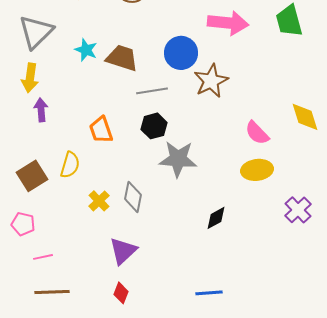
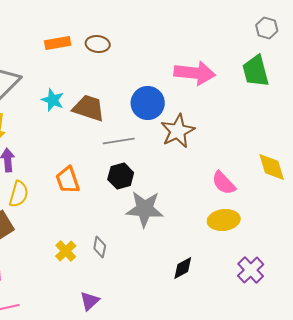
yellow semicircle: (70, 165) -> (19, 194), moved
gray diamond: (133, 197) -> (100, 247), size x0.7
purple cross: (298, 210) -> (251, 270), moved
purple triangle: (123, 251) -> (90, 301), size x0.7

